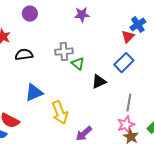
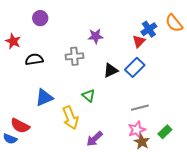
purple star: (82, 15) -> (96, 36), moved
green triangle: (78, 64) -> (89, 96), moved
black triangle: (99, 82) -> (111, 70), moved
gray line: (129, 103) -> (140, 108), turned 66

